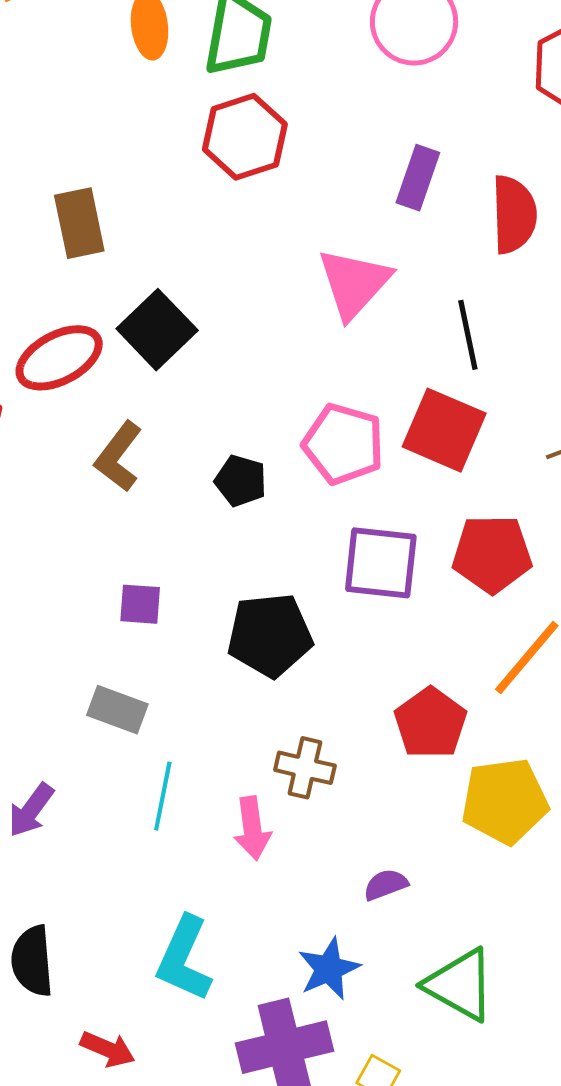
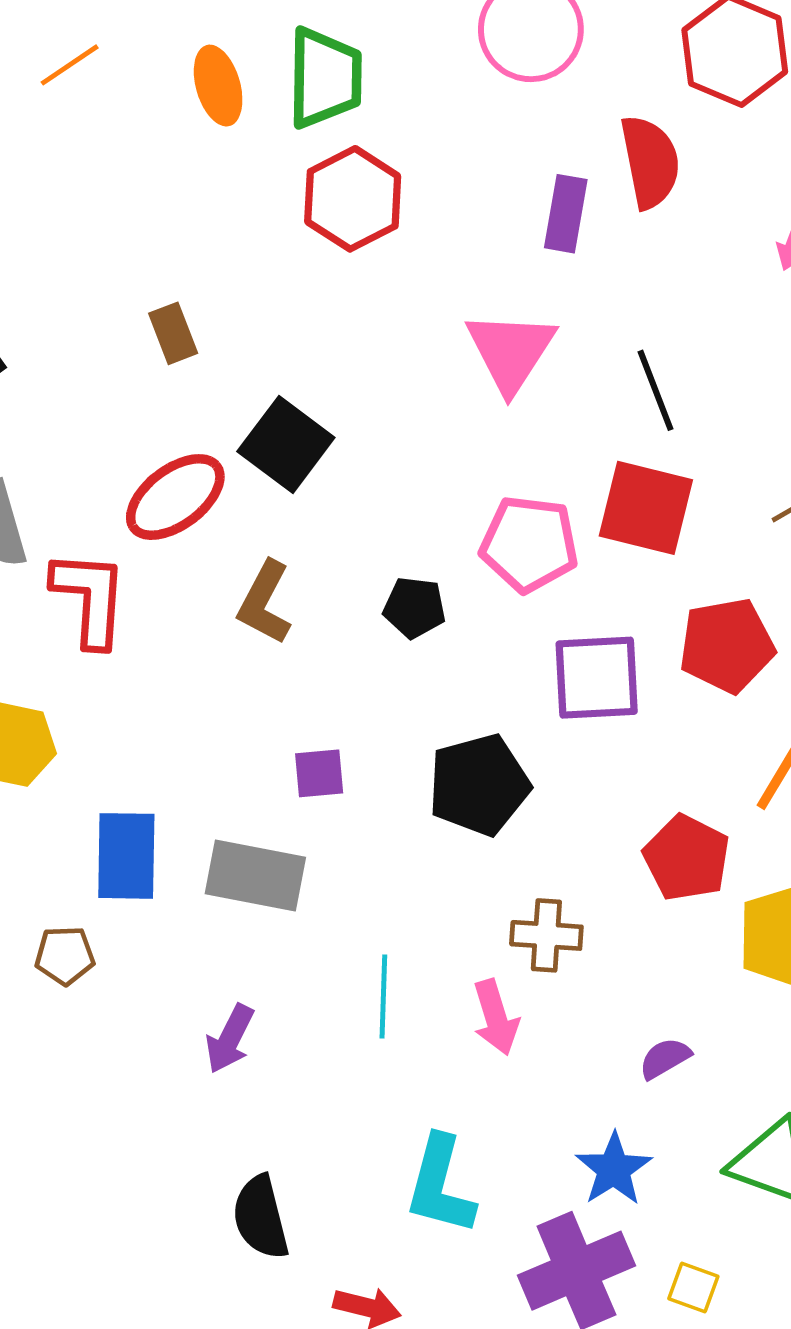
red semicircle: (514, 214) -> (650, 162), moved
brown rectangle: (79, 223) -> (173, 333), size x0.7
gray rectangle: (117, 710) -> (255, 876), moved, size x1.4

